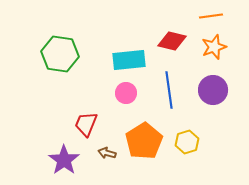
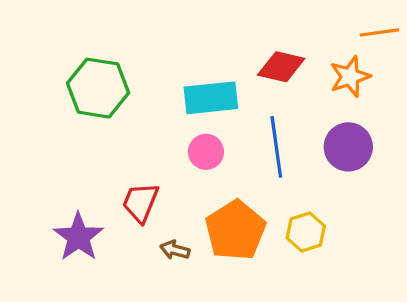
orange line: (211, 16) -> (379, 32), moved
purple star: (64, 160) -> (78, 237), moved

